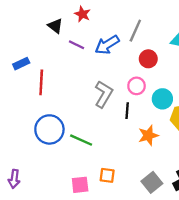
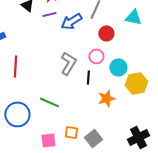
purple line: (76, 45) -> (49, 14), moved, turned -40
red line: (41, 82) -> (15, 66), moved
blue circle: (49, 129) -> (17, 114), moved
gray square: (152, 182) -> (93, 138), moved

